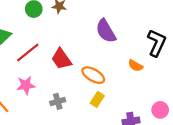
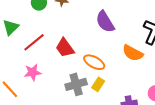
orange semicircle: (135, 66) -> (133, 53), size x1.5
gray cross: (58, 101) -> (76, 84), moved, size x1.5

